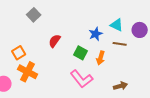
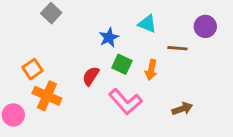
cyan triangle: (117, 25) -> (147, 24), moved
blue star: (96, 34) -> (109, 37), moved
red semicircle: (55, 41) -> (91, 76), moved

